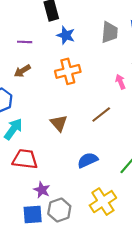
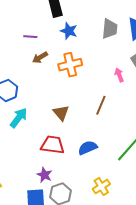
brown arrow: (22, 71) -> (40, 57), moved
brown line: (101, 115) -> (101, 105), turned -30
red trapezoid: (25, 159) -> (53, 145), moved
yellow cross: (103, 202) -> (101, 187), size x0.7

